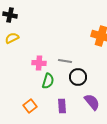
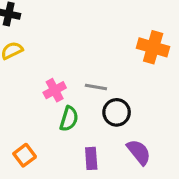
pink cross: (39, 63) -> (55, 90), turned -32
orange square: (30, 106) -> (25, 155), moved

